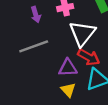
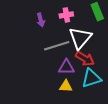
gray line: (34, 46) -> (57, 46), moved
yellow triangle: (68, 90) -> (66, 86), turned -48

